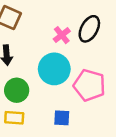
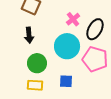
black ellipse: (89, 29) -> (95, 29), moved
blue square: (62, 118) -> (66, 81), moved

